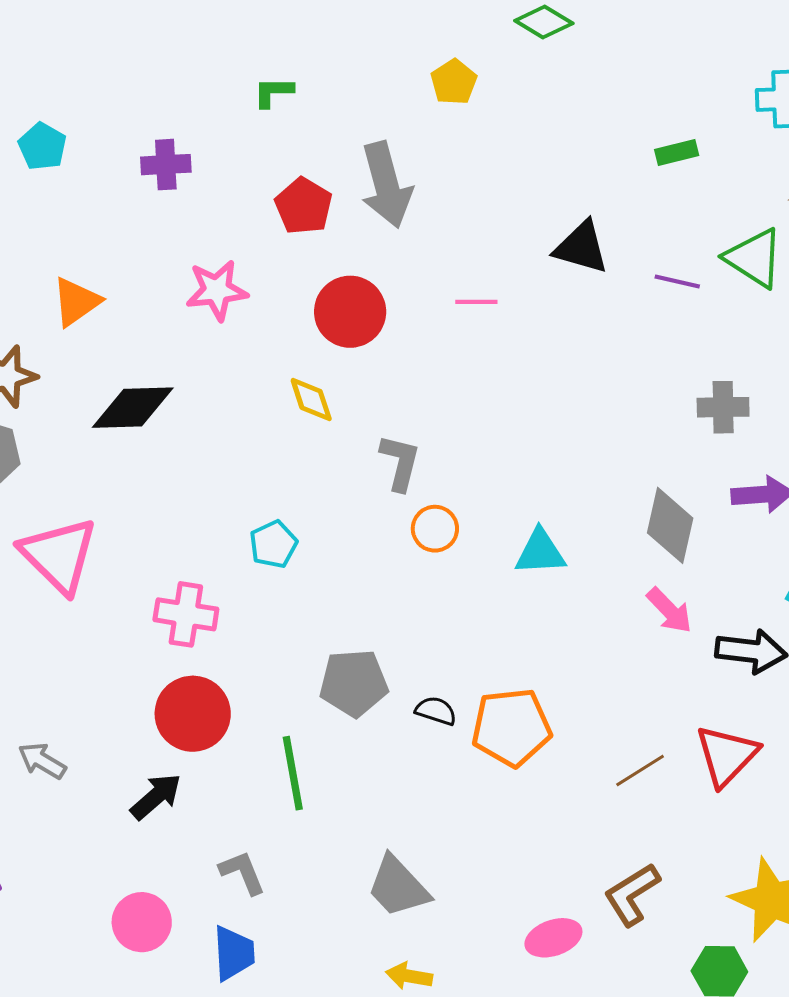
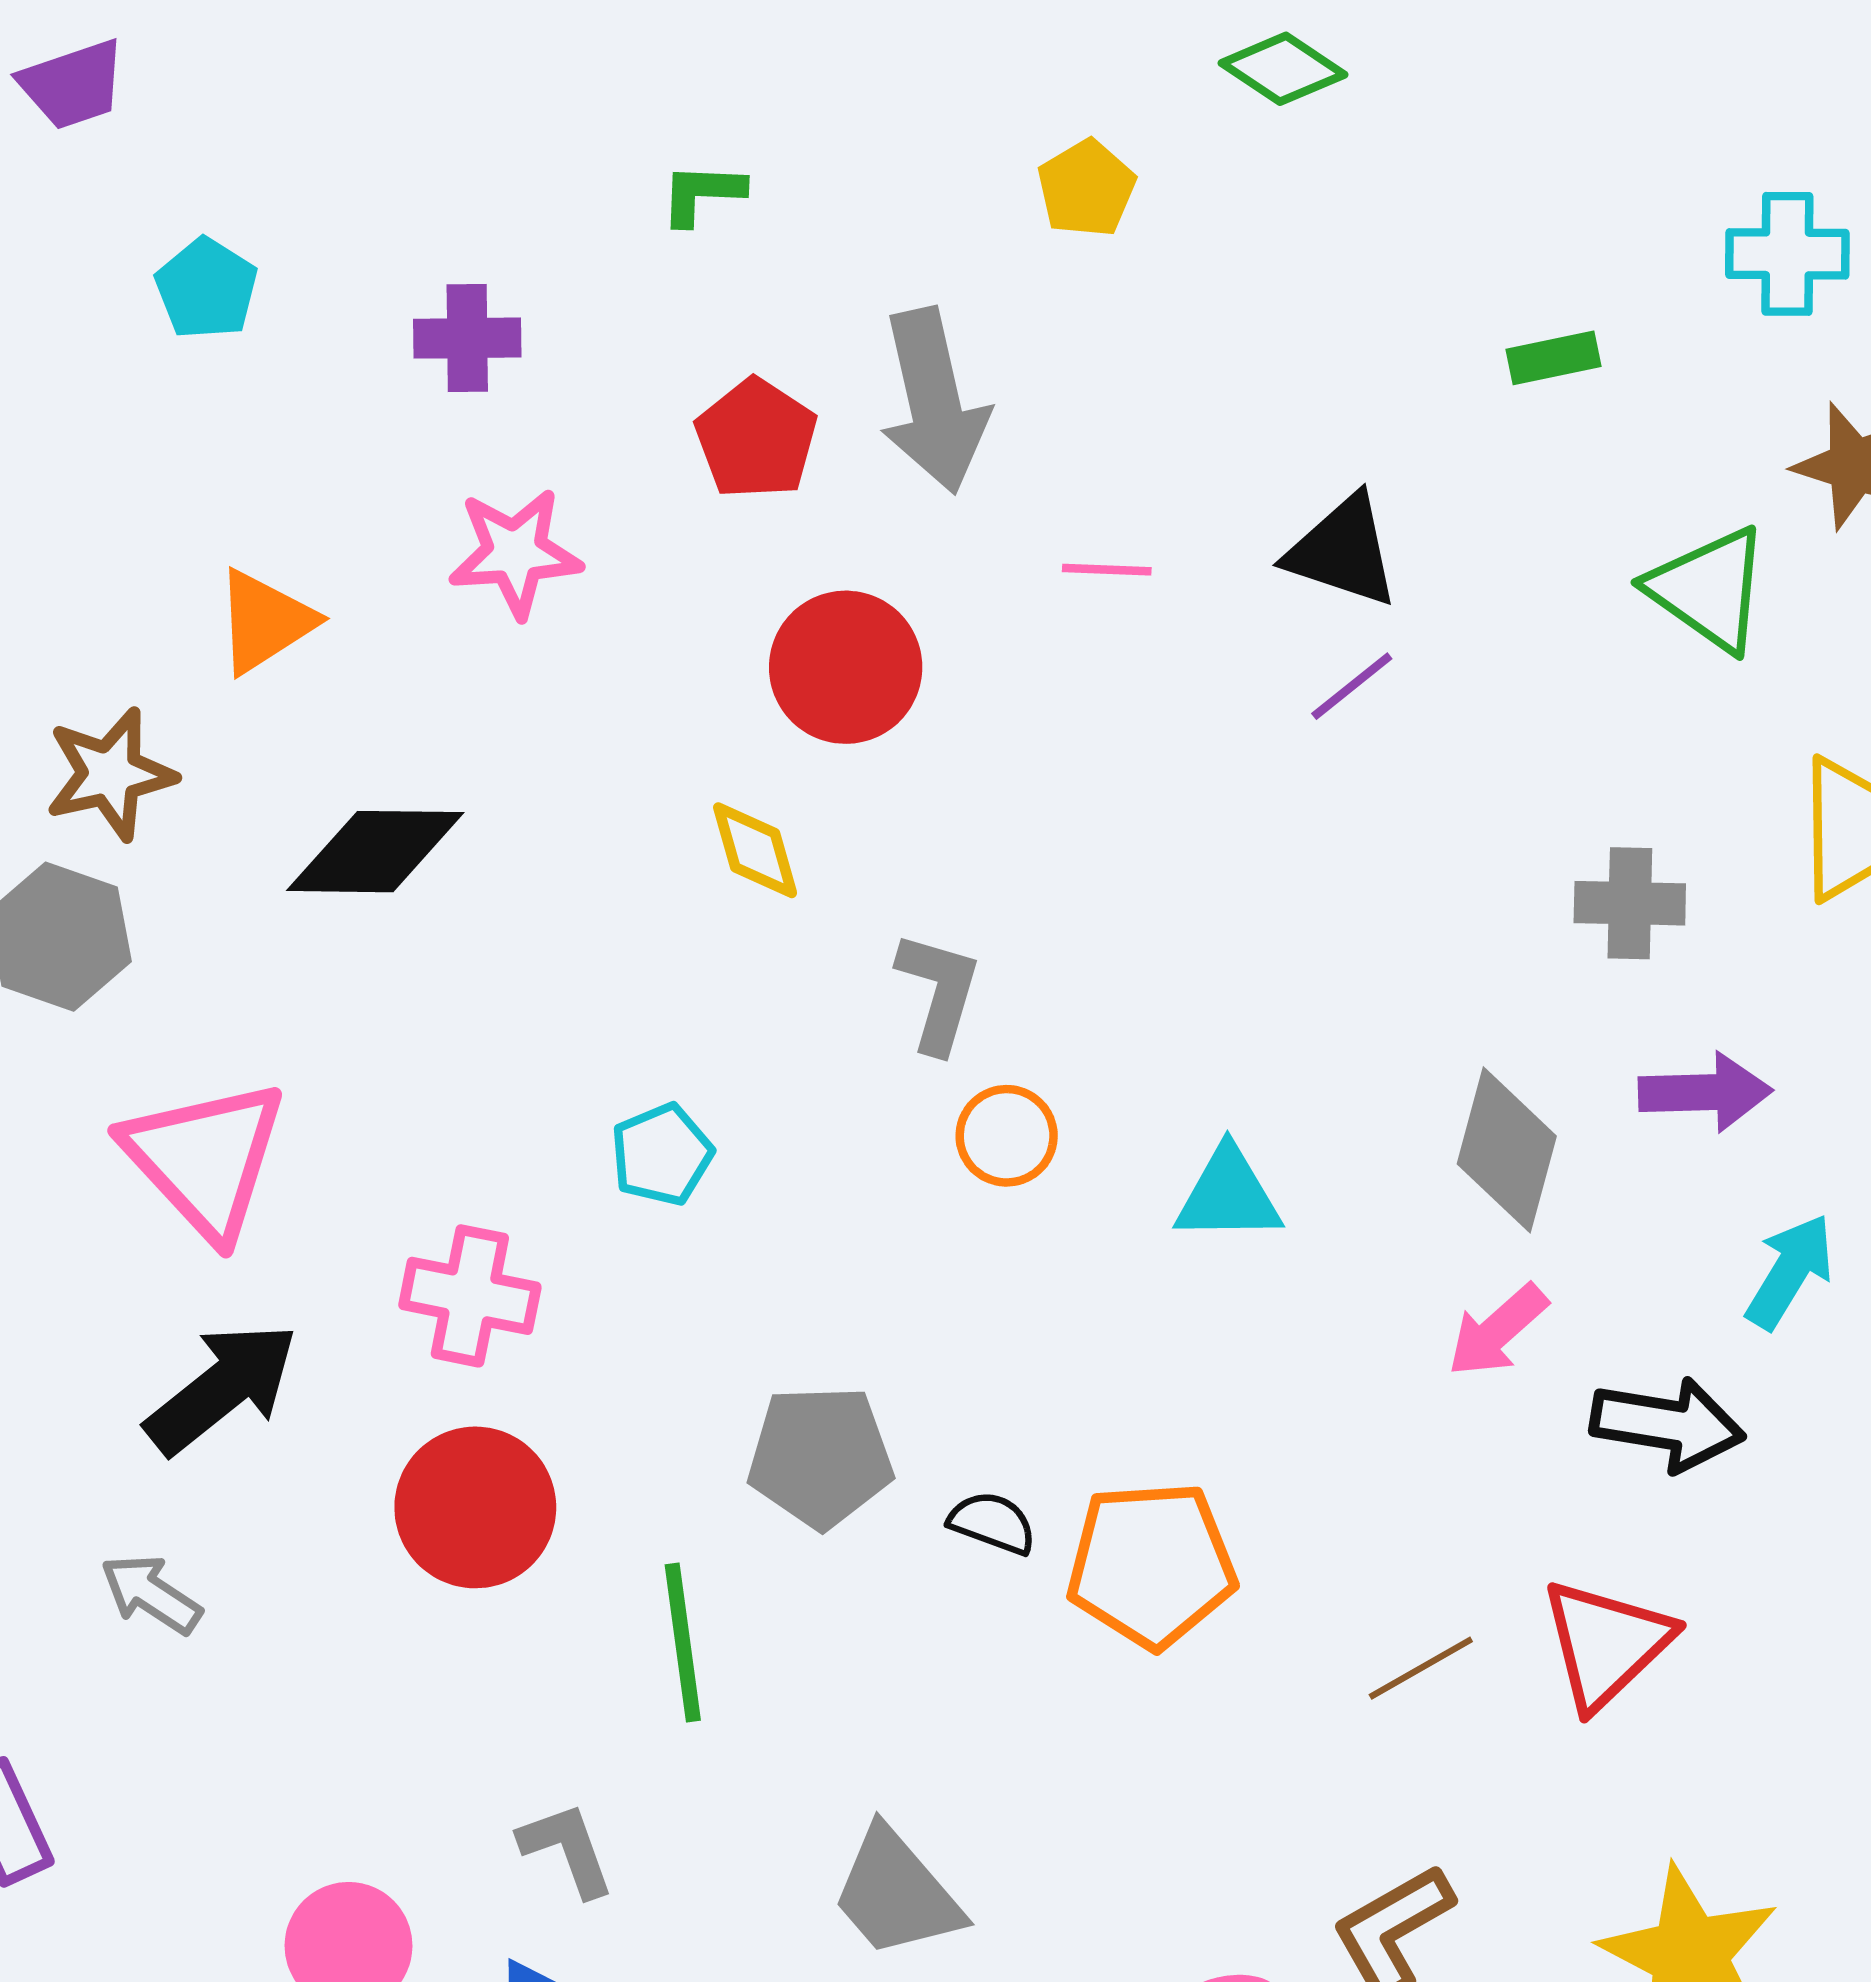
purple line: (677, 282) -> (1352, 686), moved, turned -54
pink star: (217, 290) -> (515, 553), moved
pink line: (476, 302) -> (1107, 570), moved
pink arrow: (669, 610) -> (1497, 1331), turned 90
black arrow: (156, 797) -> (222, 1388), moved, size x1.4

